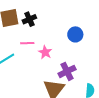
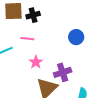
pink star: (45, 52) -> (36, 62), moved

